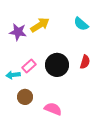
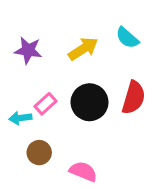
yellow arrow: (40, 25) -> (83, 49), moved
red semicircle: (85, 62) -> (134, 98), size x1.5

